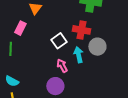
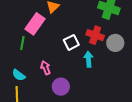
pink rectangle: (20, 28) -> (35, 24), size x1.5
gray circle: (97, 47) -> (115, 43), moved
pink arrow: (62, 66) -> (46, 68), moved

